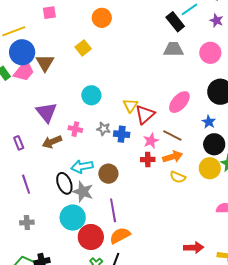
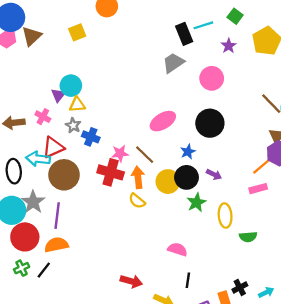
gray trapezoid: (173, 49) -> (173, 63), turned -50
yellow triangle: (130, 105) -> (77, 105), moved, turned 35
purple triangle: (46, 112) -> (58, 95), moved, size x0.6
red triangle: (145, 114) -> (53, 147), moved
orange arrow: (173, 157) -> (138, 177), turned -96
red cross: (148, 159) -> (111, 172), size x1.6
yellow circle: (210, 168) -> (168, 182), moved
brown circle: (108, 174) -> (64, 175), size x1.4
gray star: (83, 192) -> (33, 202), moved

